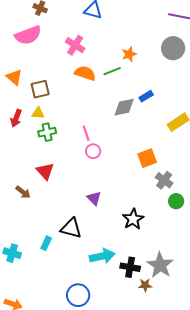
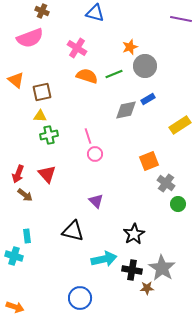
gray circle: (173, 48) -> (145, 66), moved
orange star: (129, 54) -> (130, 47), moved
red arrow: (16, 118) -> (18, 174), moved
black star: (133, 219) -> (134, 234), moved
cyan rectangle: (46, 243) -> (27, 236), moved, turned -32

